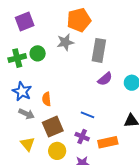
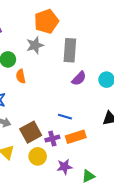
orange semicircle: (47, 99) -> (21, 76), moved
purple cross: (82, 137) -> (52, 139), moved, turned -32
orange rectangle: (108, 142) -> (76, 137), moved

